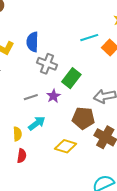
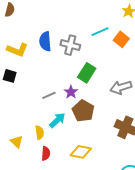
gray cross: (47, 64) -> (70, 45), moved
brown pentagon: (83, 118) -> (83, 111), moved, turned 30
yellow diamond: (66, 146) -> (81, 152), moved

